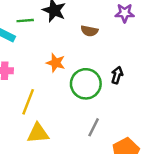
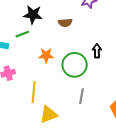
green line: (25, 21) -> (22, 34), moved
gray line: (94, 127) -> (82, 96), moved

